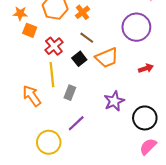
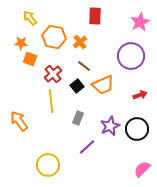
gray rectangle: (70, 93) -> (78, 118), moved
orange arrow: (32, 96) -> (19, 121), moved
black circle: (145, 118) -> (137, 129), moved
purple line: (76, 123) -> (87, 147), moved

